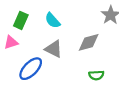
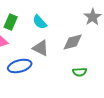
blue ellipse: (31, 69) -> (20, 66), turned 30

